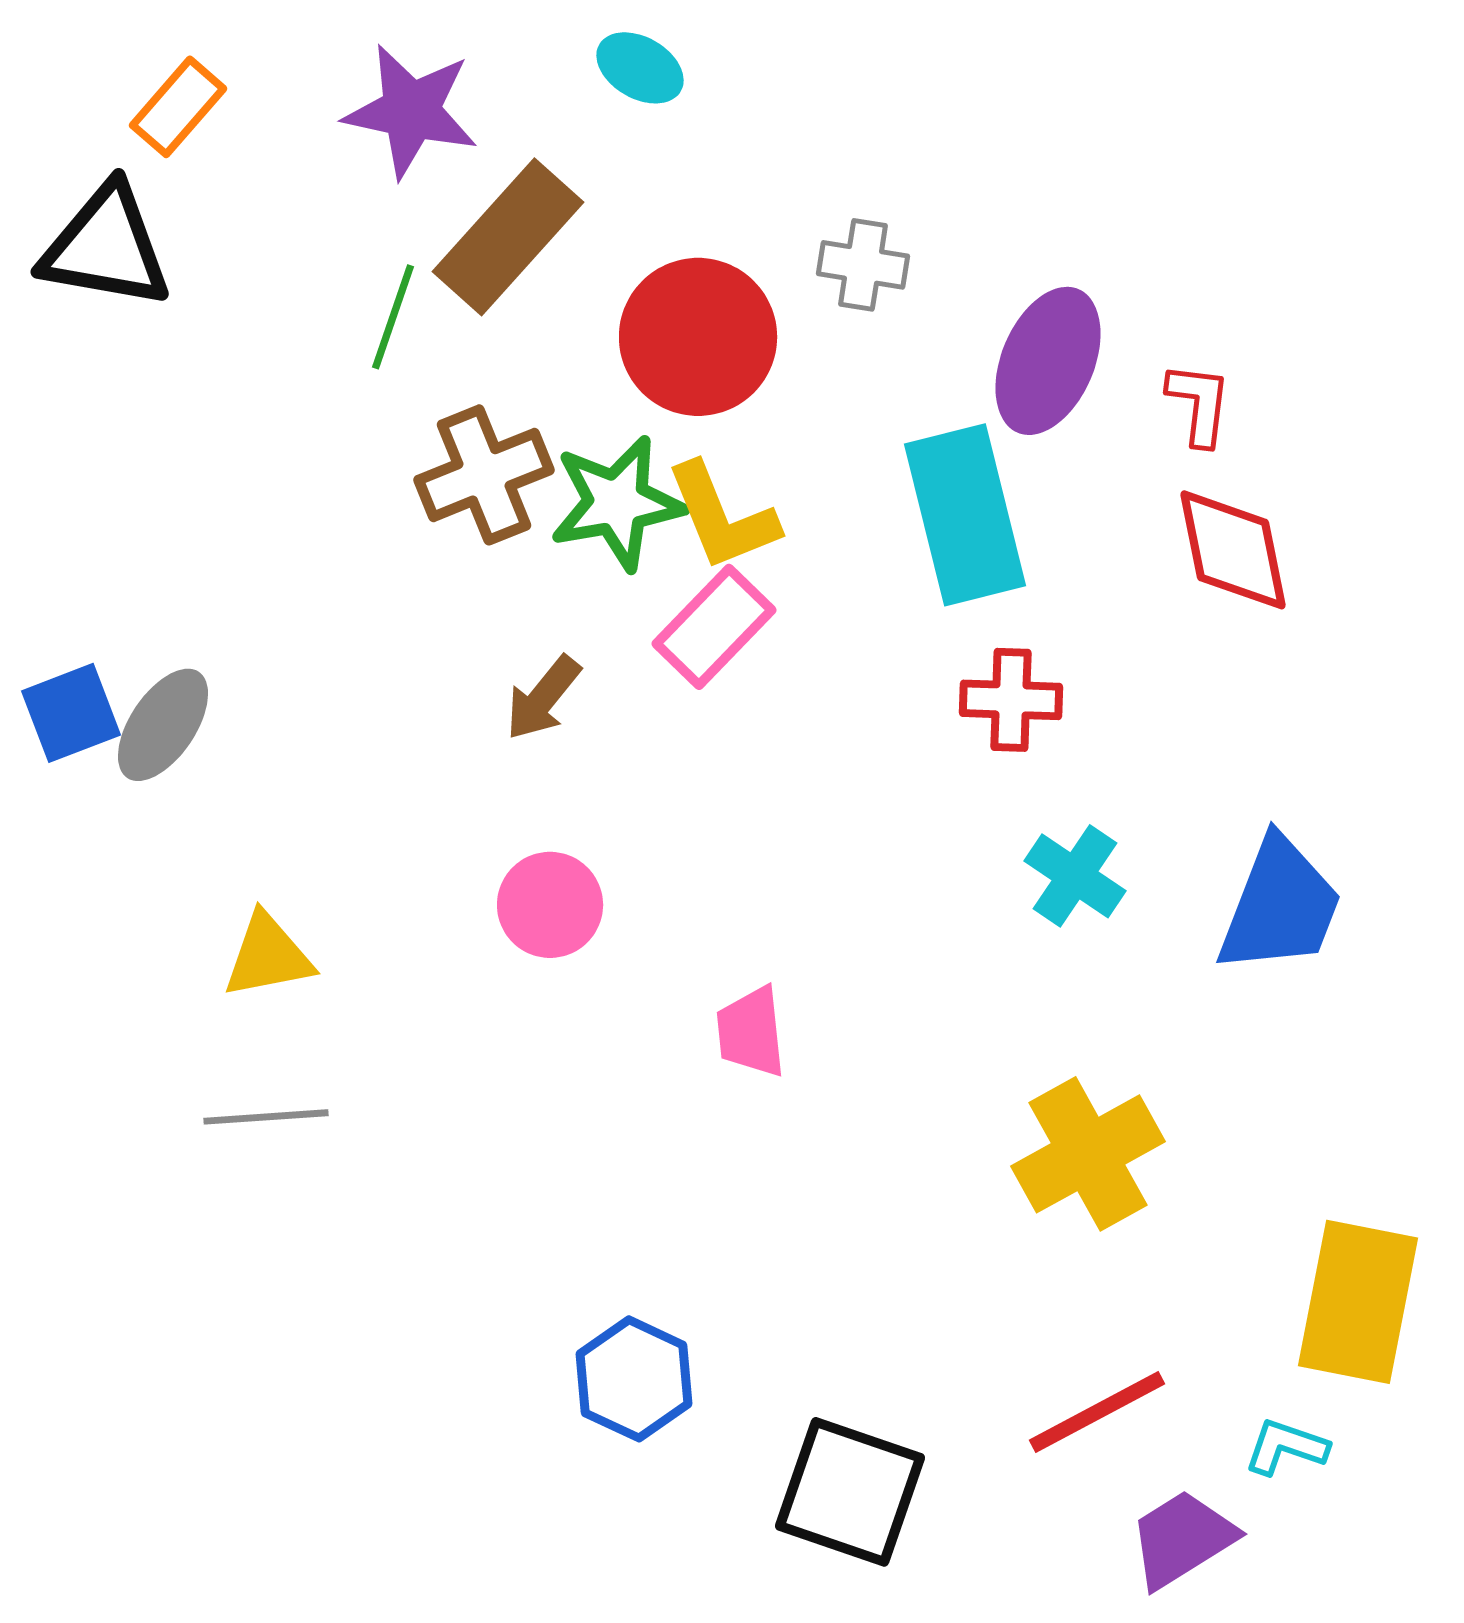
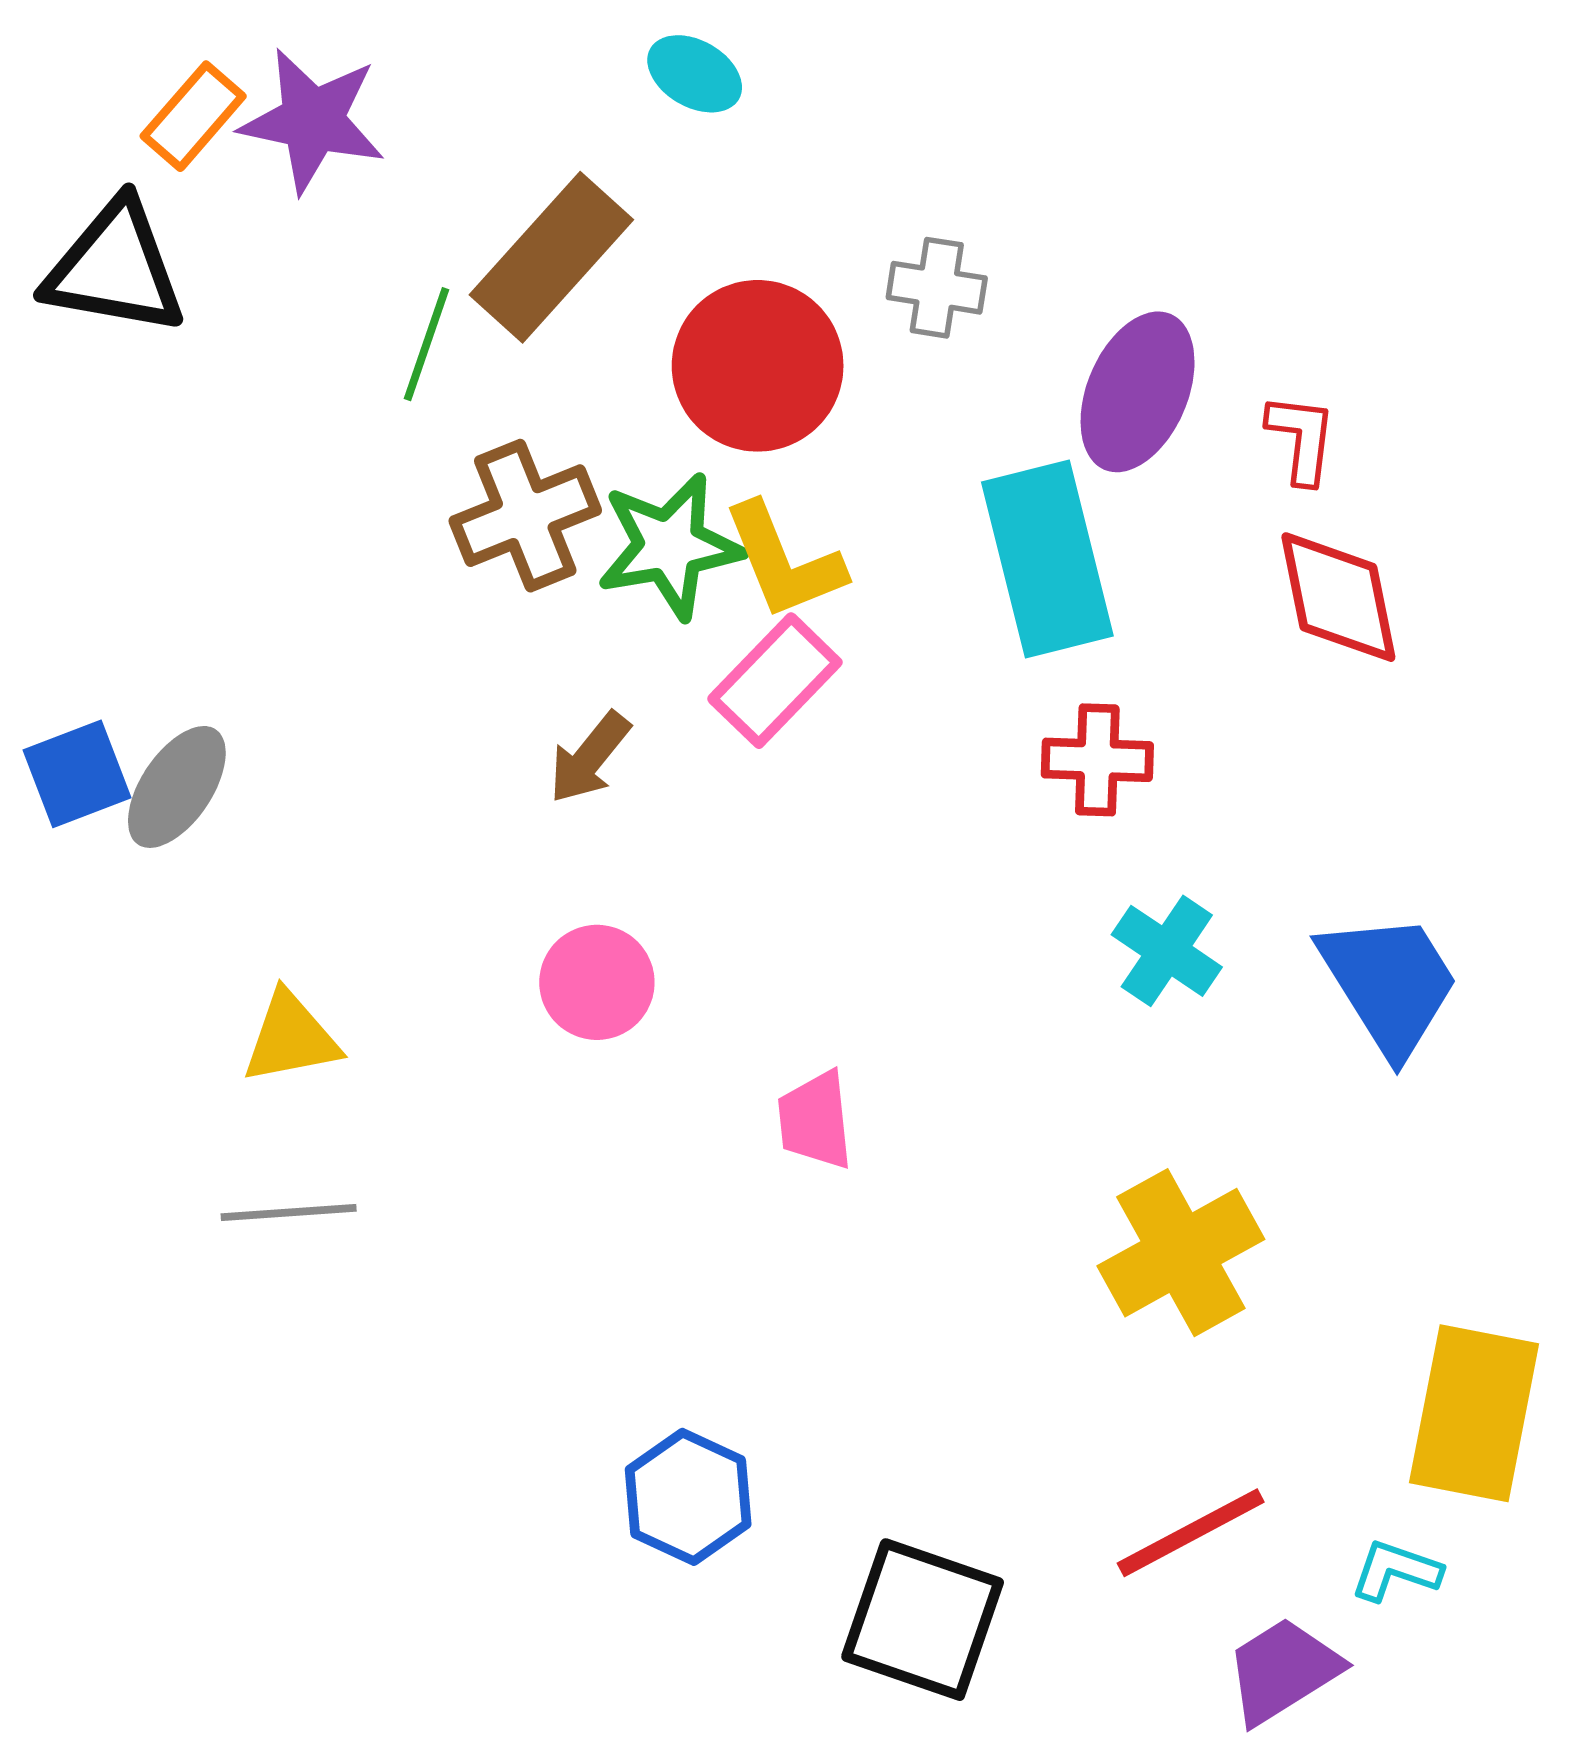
purple star: (411, 111) -> (313, 120), moved
blue trapezoid: (1280, 906) -> (1389, 983), turned -53

